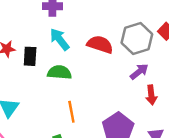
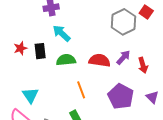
red semicircle: (100, 44) -> (100, 60), moved
purple arrow: (139, 72) -> (123, 57), moved

